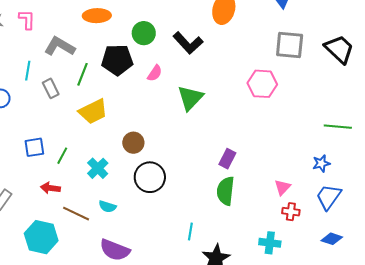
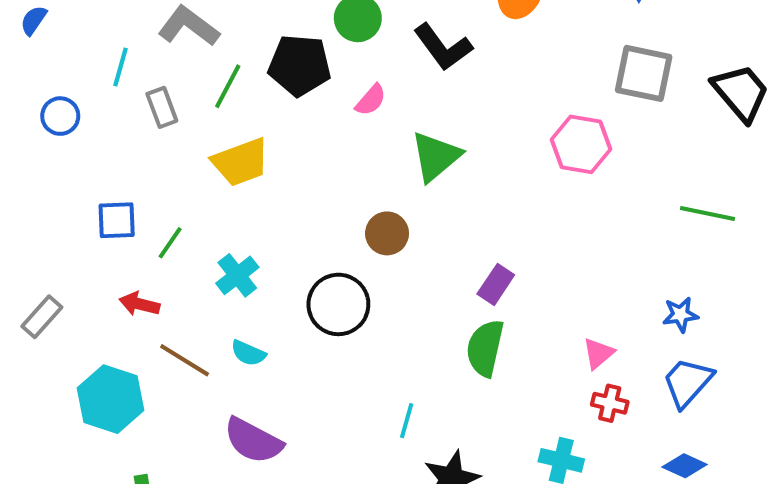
green line: (338, 127) -> (708, 213), moved
brown circle: (133, 143) -> (387, 233), moved

